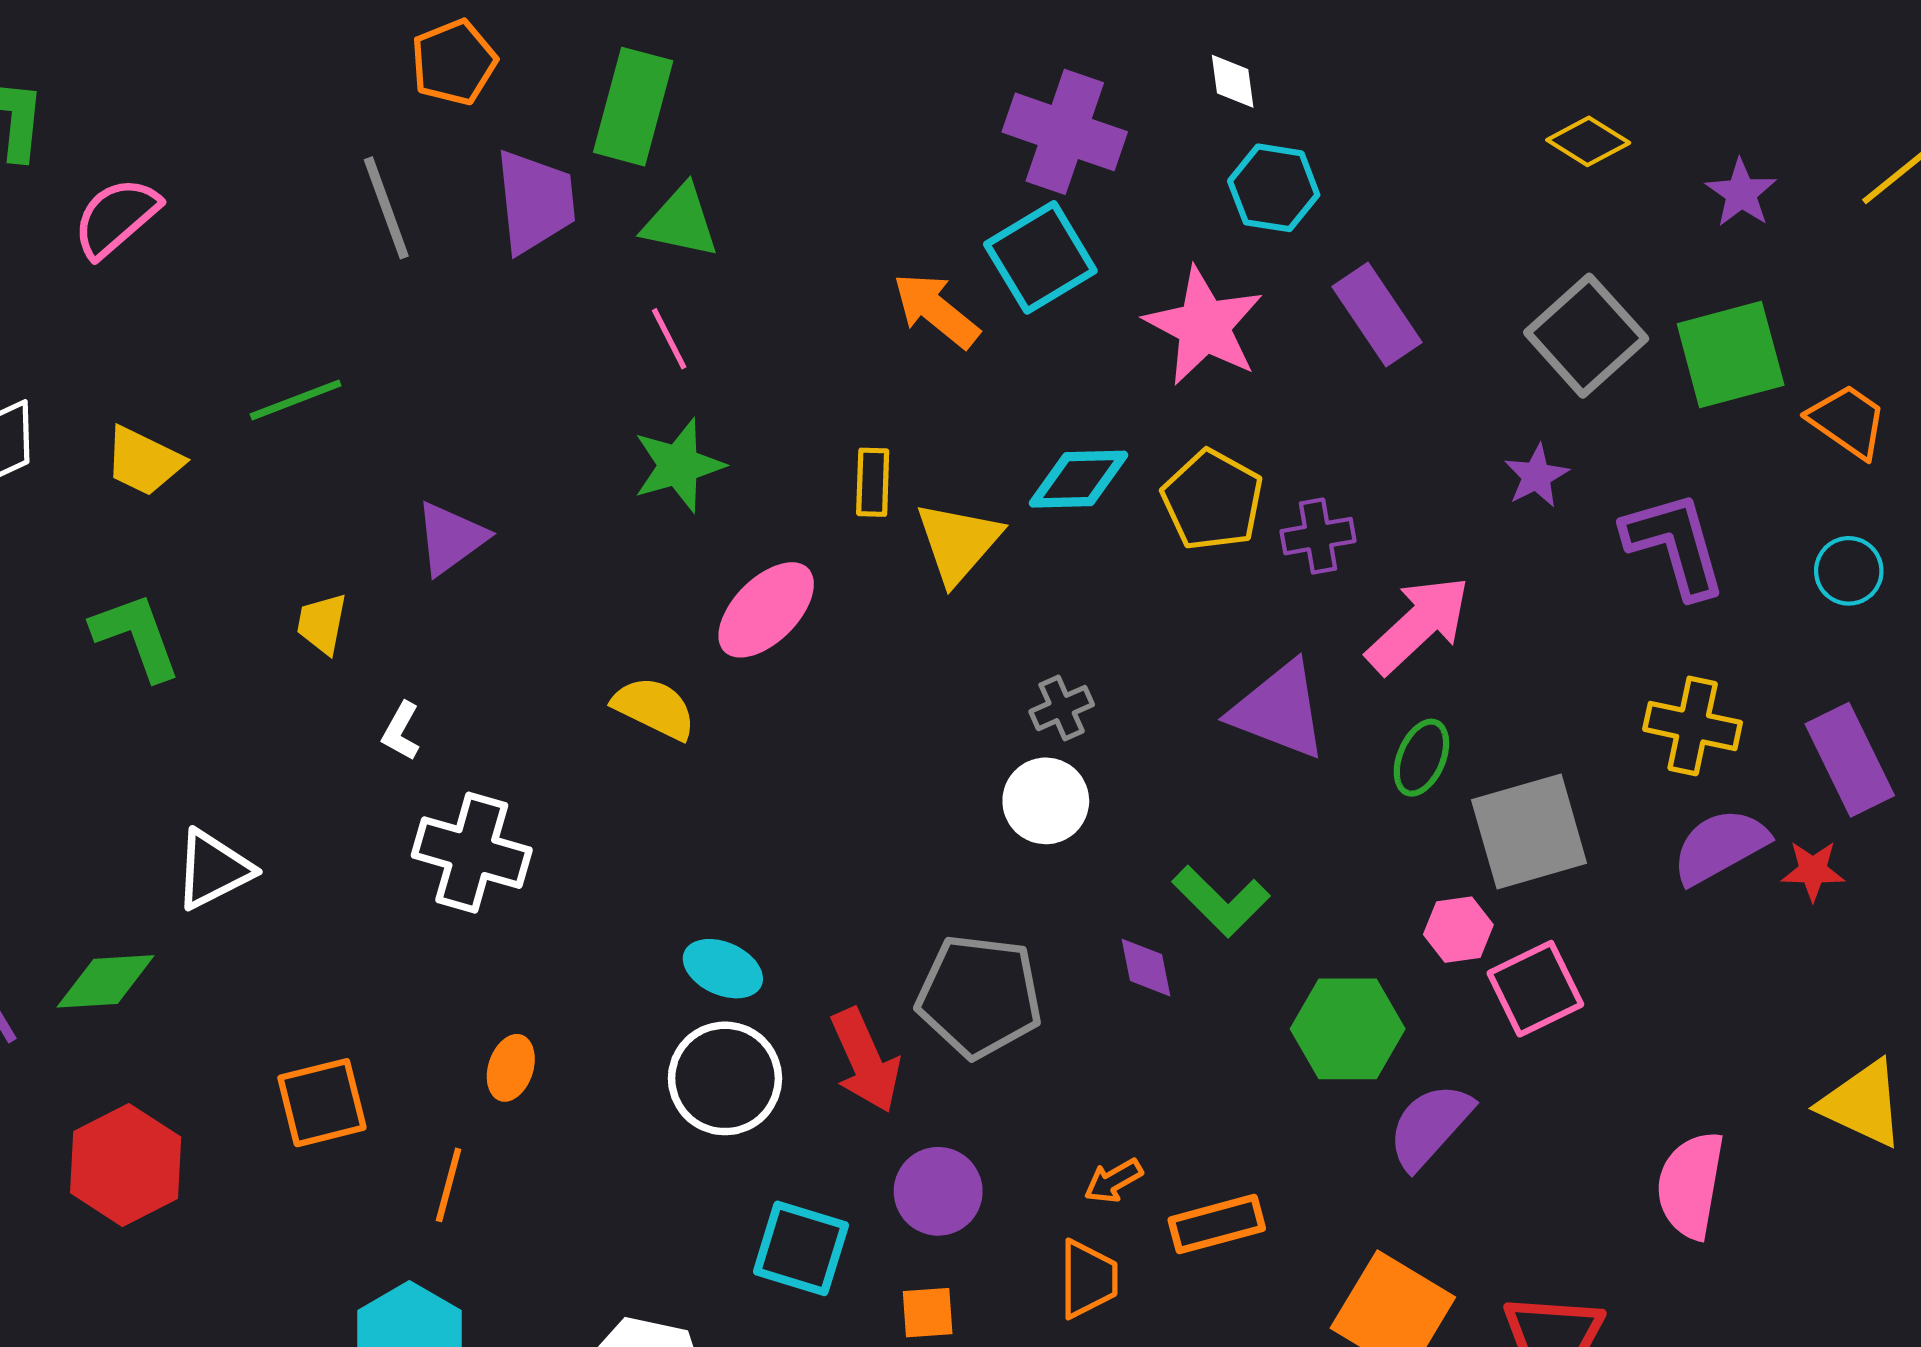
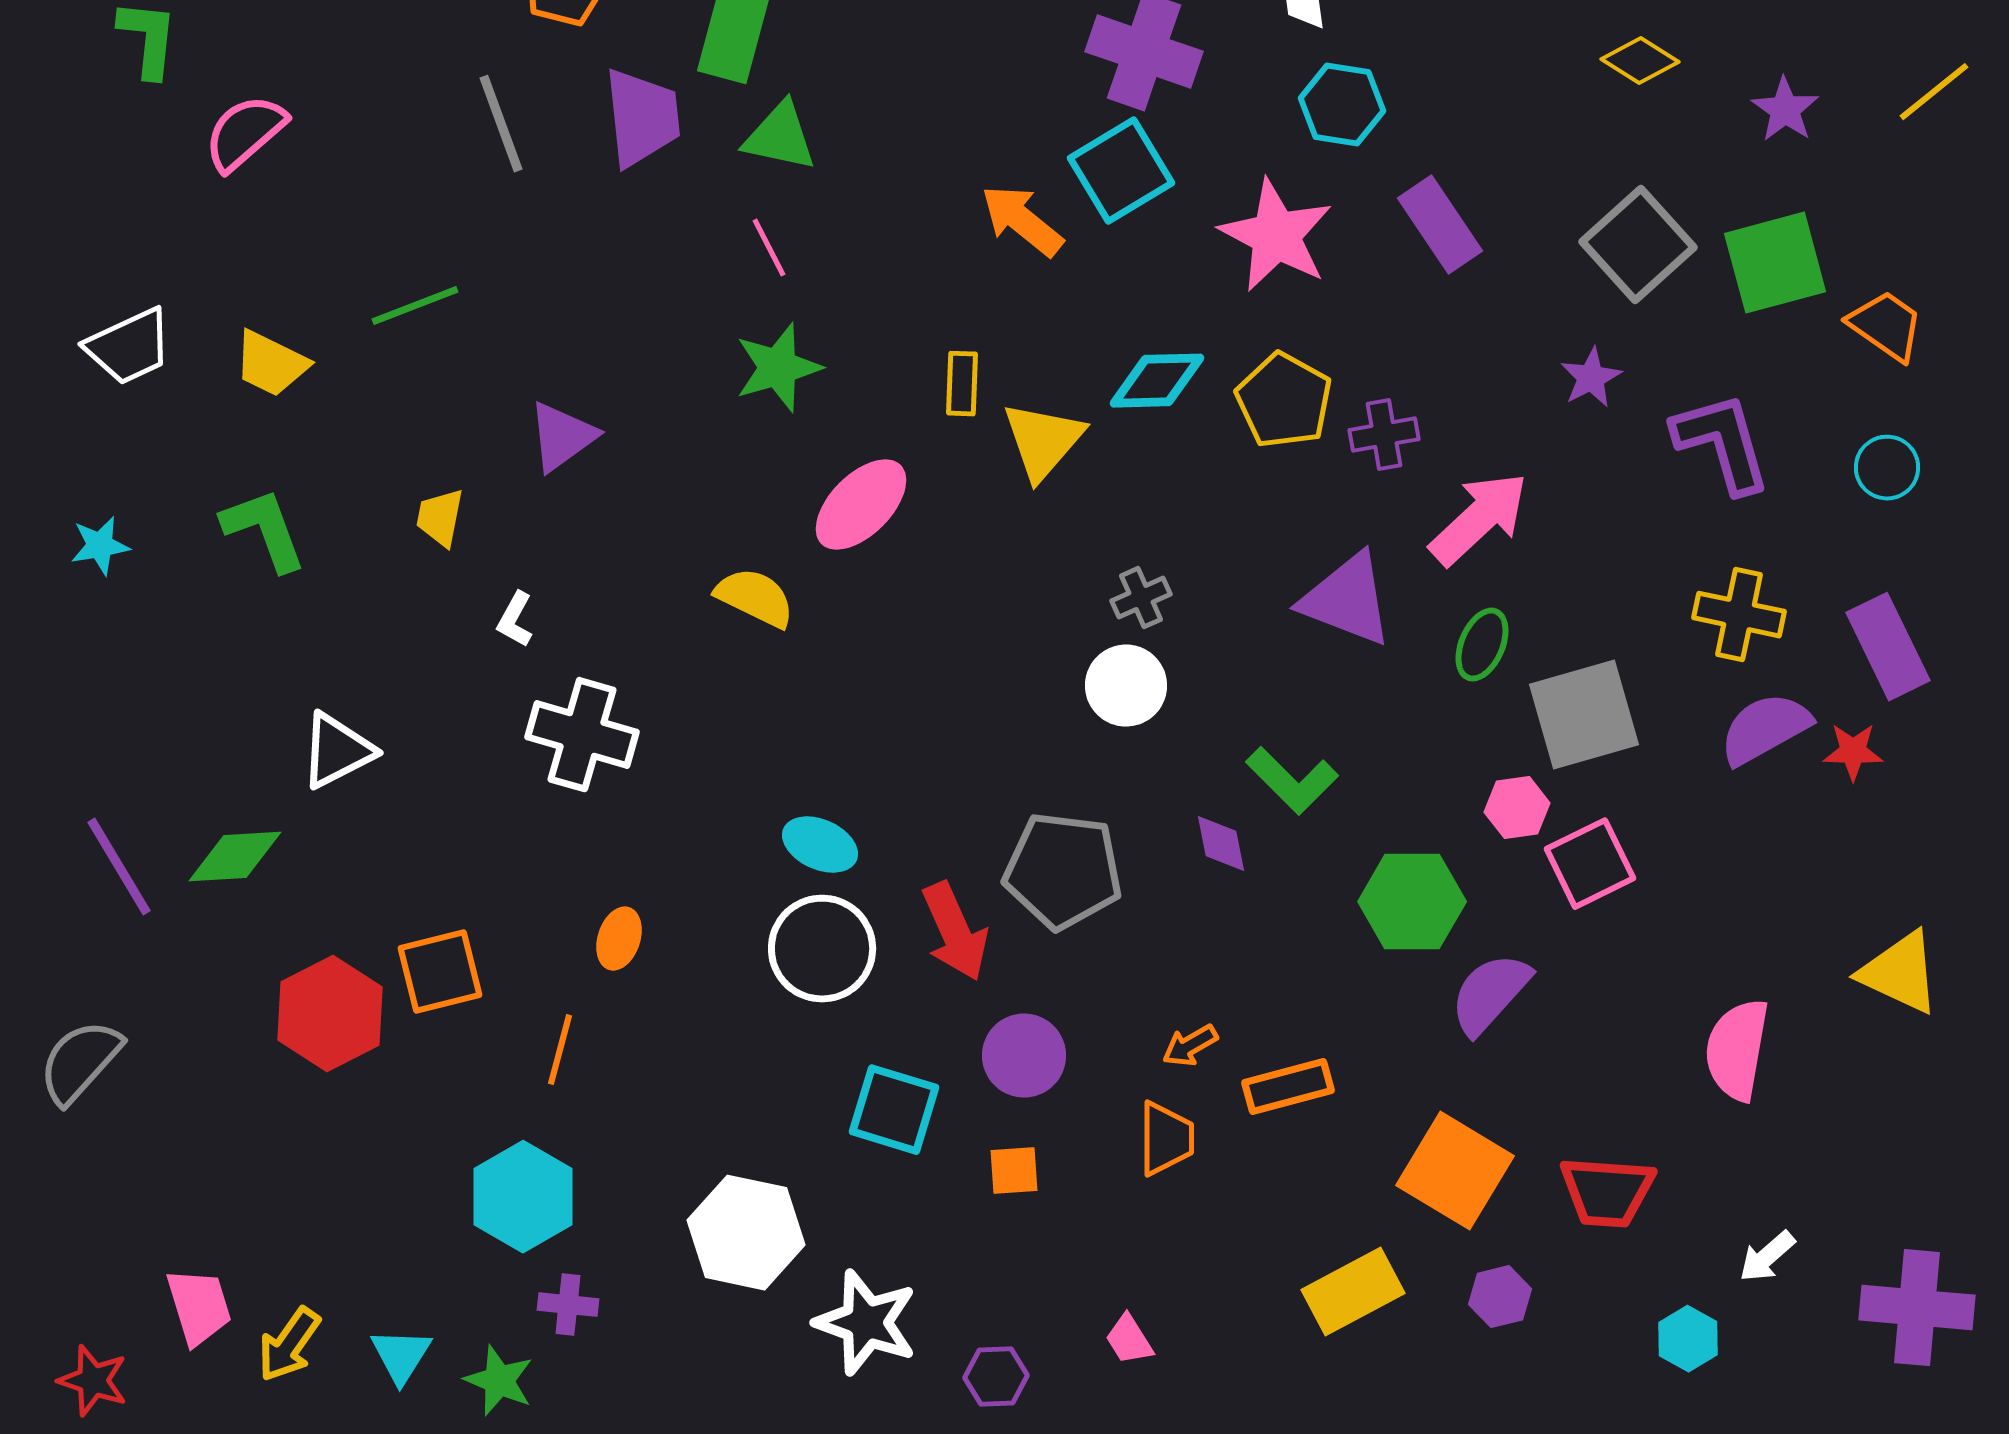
red hexagon: (126, 1165) -> (330, 1014), moved

